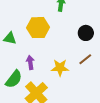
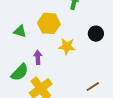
brown line: (85, 59) -> (93, 87), moved
yellow star: (60, 68) -> (67, 46), moved

